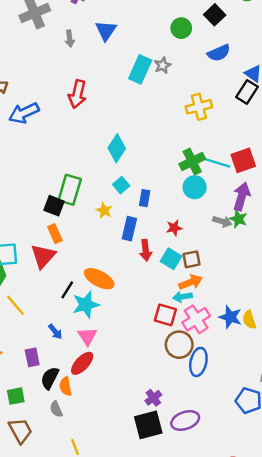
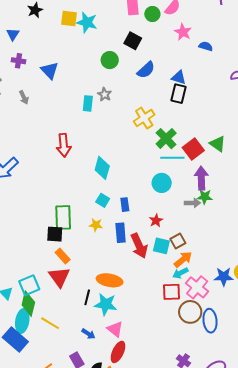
blue triangle: (106, 31) -> (50, 71), moved
cyan rectangle: (140, 69) -> (88, 103), size x0.7
red arrow: (77, 94) -> (64, 145), moved
cyan diamond: (117, 148) -> (102, 168), moved
green cross: (192, 161) -> (166, 139), moved
red arrow: (146, 250) -> (139, 246), size x1.4
cyan star: (86, 305) -> (106, 304), turned -30

